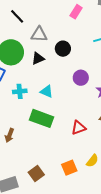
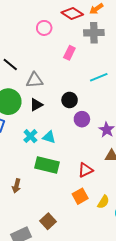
black circle: (63, 49) -> (70, 100), moved
cyan cross: (20, 91) -> (30, 136), moved, turned -32
orange square: (69, 168) -> (80, 196), moved

